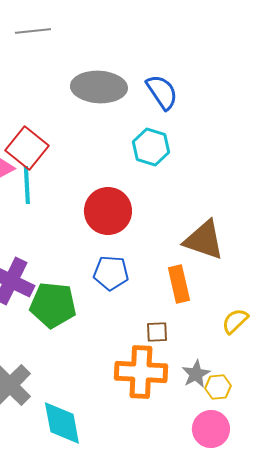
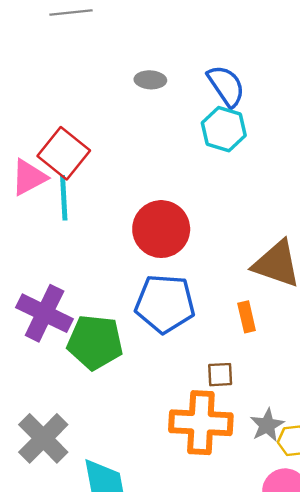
gray ellipse: (99, 87) -> (150, 80), size x0.5
cyan hexagon: (151, 147) -> (224, 129), moved
blue pentagon: (111, 273) -> (165, 304), size x1.4
orange rectangle: (179, 284) -> (247, 317), size x0.7

